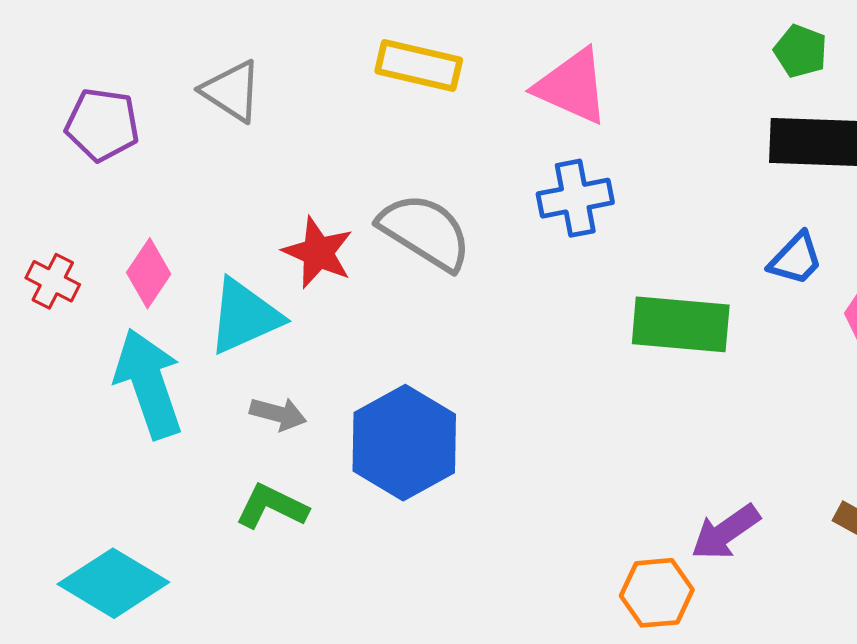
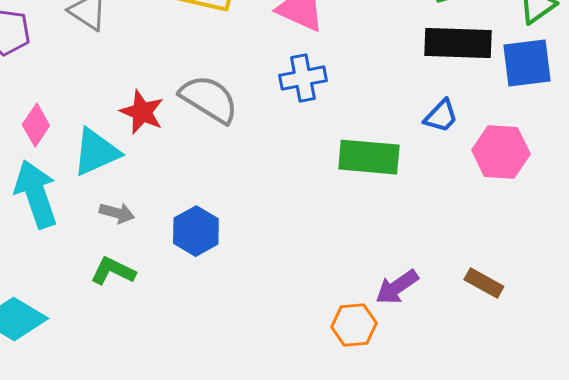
blue hexagon: (404, 443) -> (196, 231), size x0.7

